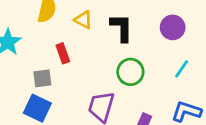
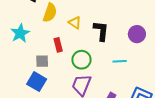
cyan line: (182, 69) -> (120, 61), moved, turned 48
green circle: (130, 72) -> (81, 60), moved

